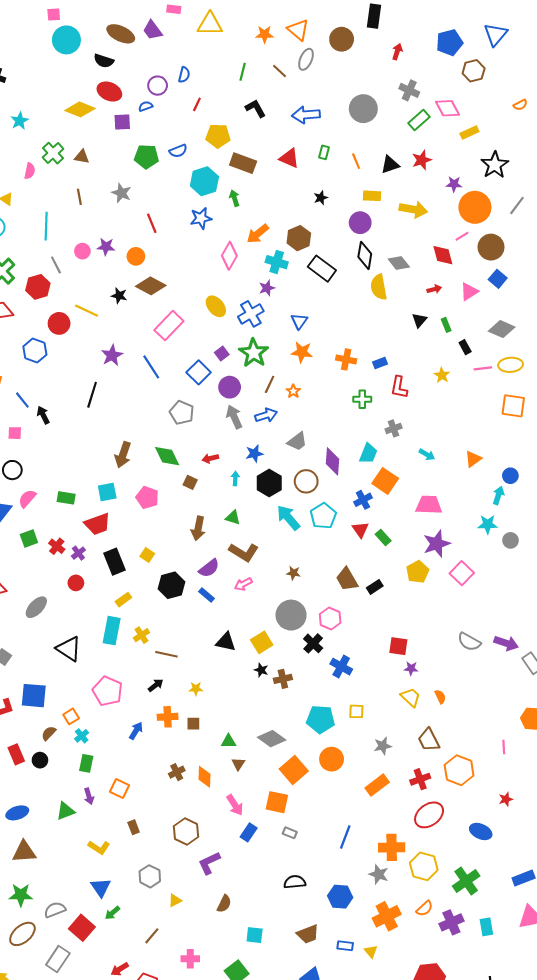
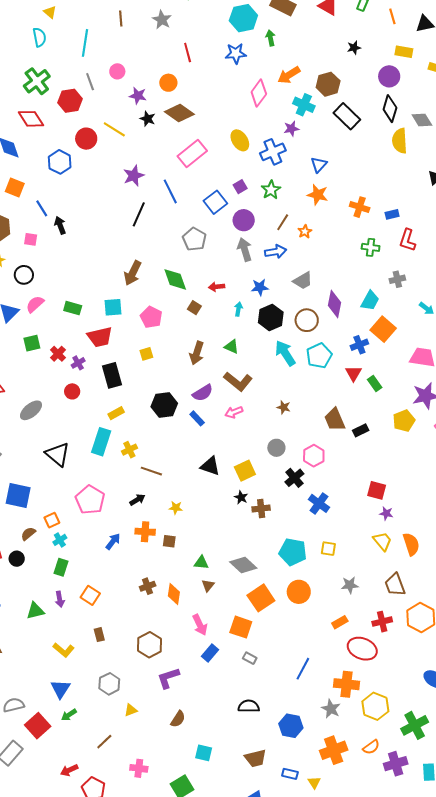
purple star: (106, 247) -> (138, 96), moved
green star: (254, 353) -> (271, 190), size x0.7
black line: (92, 395) -> (139, 214), moved
yellow square: (147, 555) -> (146, 354), moved, turned 32
gray circle: (291, 615) -> (276, 448), size x0.6
orange semicircle: (440, 697) -> (411, 544), size x1.6
orange rectangle: (377, 785) -> (340, 622), size x0.7
red ellipse: (429, 815) -> (362, 649), moved, turned 52

